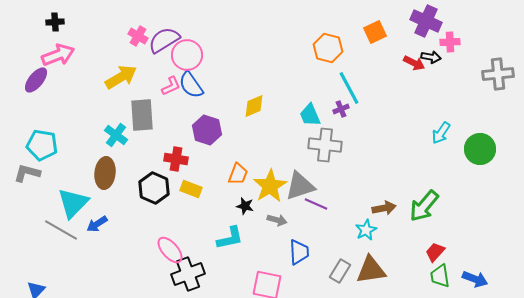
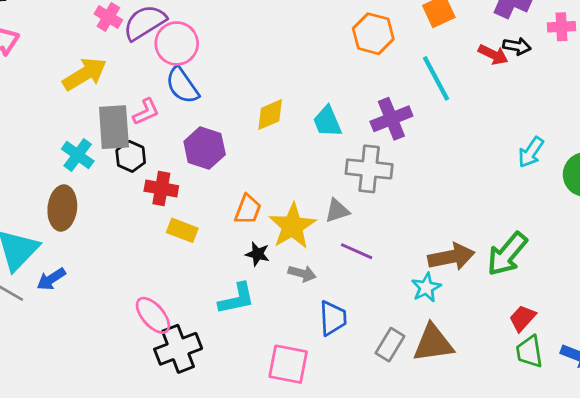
pink cross: (450, 42) -> (561, 27), moved
pink L-shape: (171, 86) -> (146, 112), moved
cyan line: (349, 88) -> (436, 78), moved
purple cross: (341, 109) -> (391, 119), size x1.8
cyan trapezoid: (310, 115) -> (327, 122), moved
gray triangle: (300, 186) -> (337, 211), moved, size x0.6
black hexagon: (154, 188) -> (131, 156), moved, size x0.7
brown arrow: (384, 208) -> (451, 257), size x1.4

